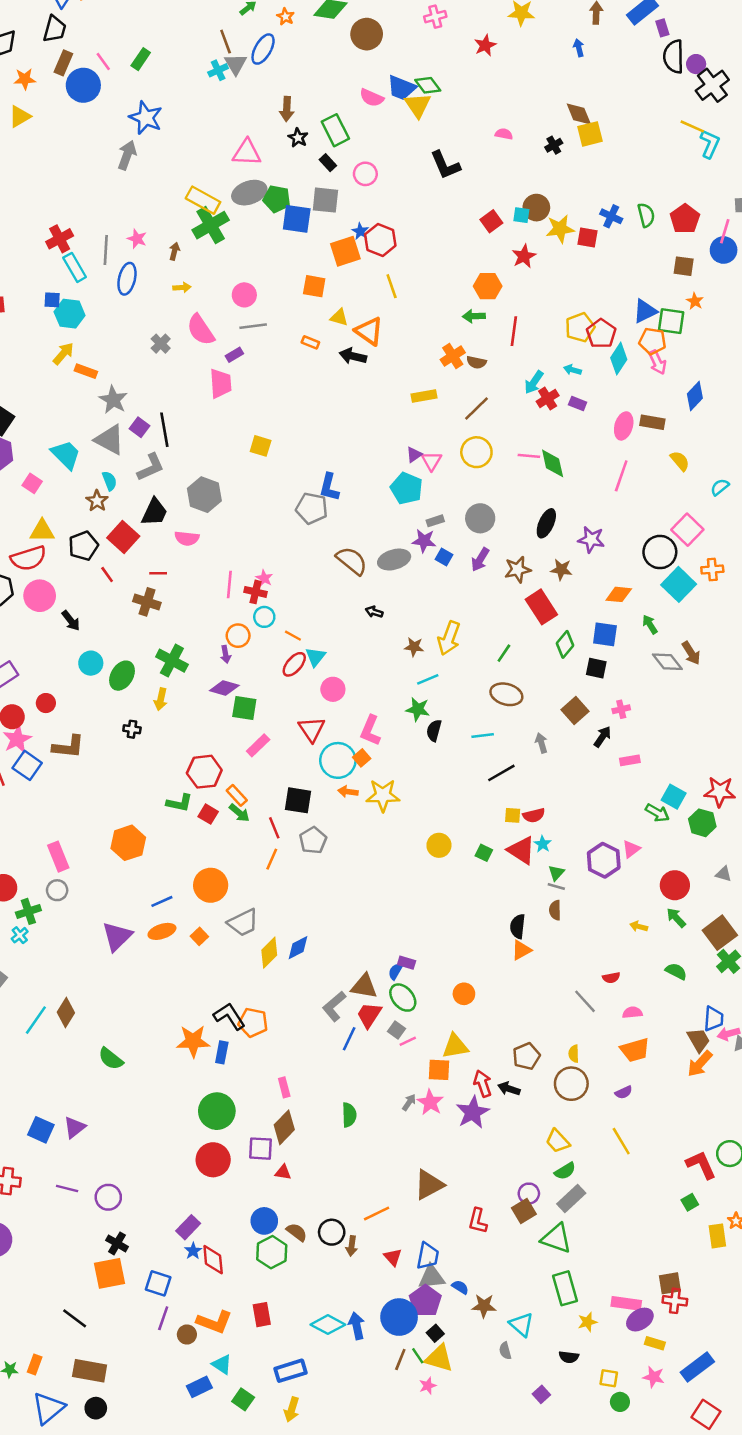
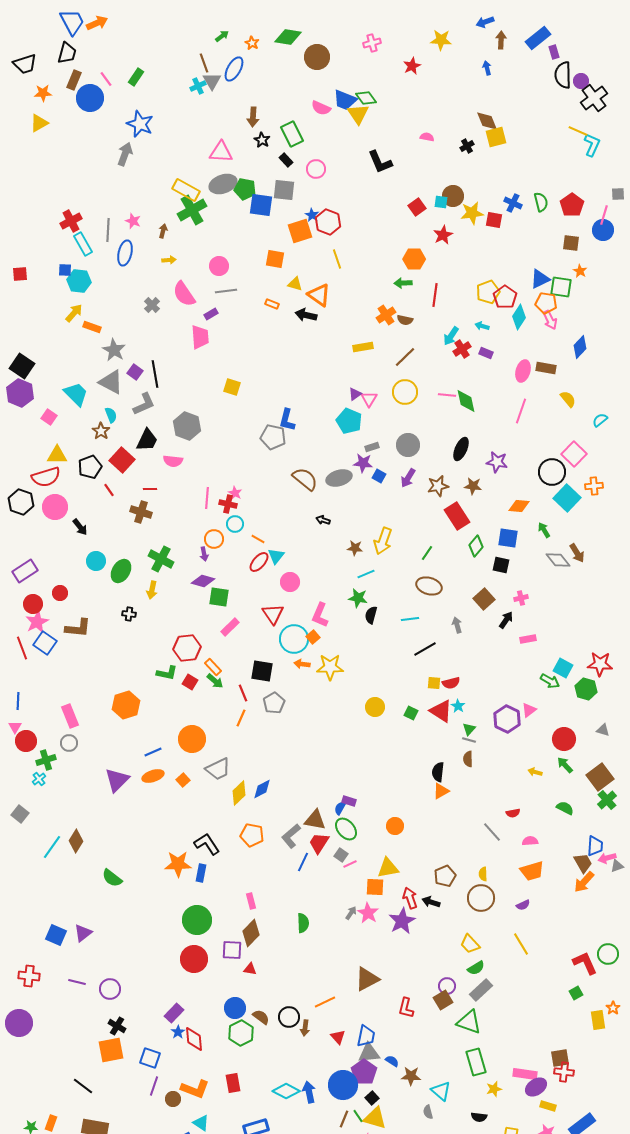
orange pentagon: (253, 1023) -> (252, 835), moved

